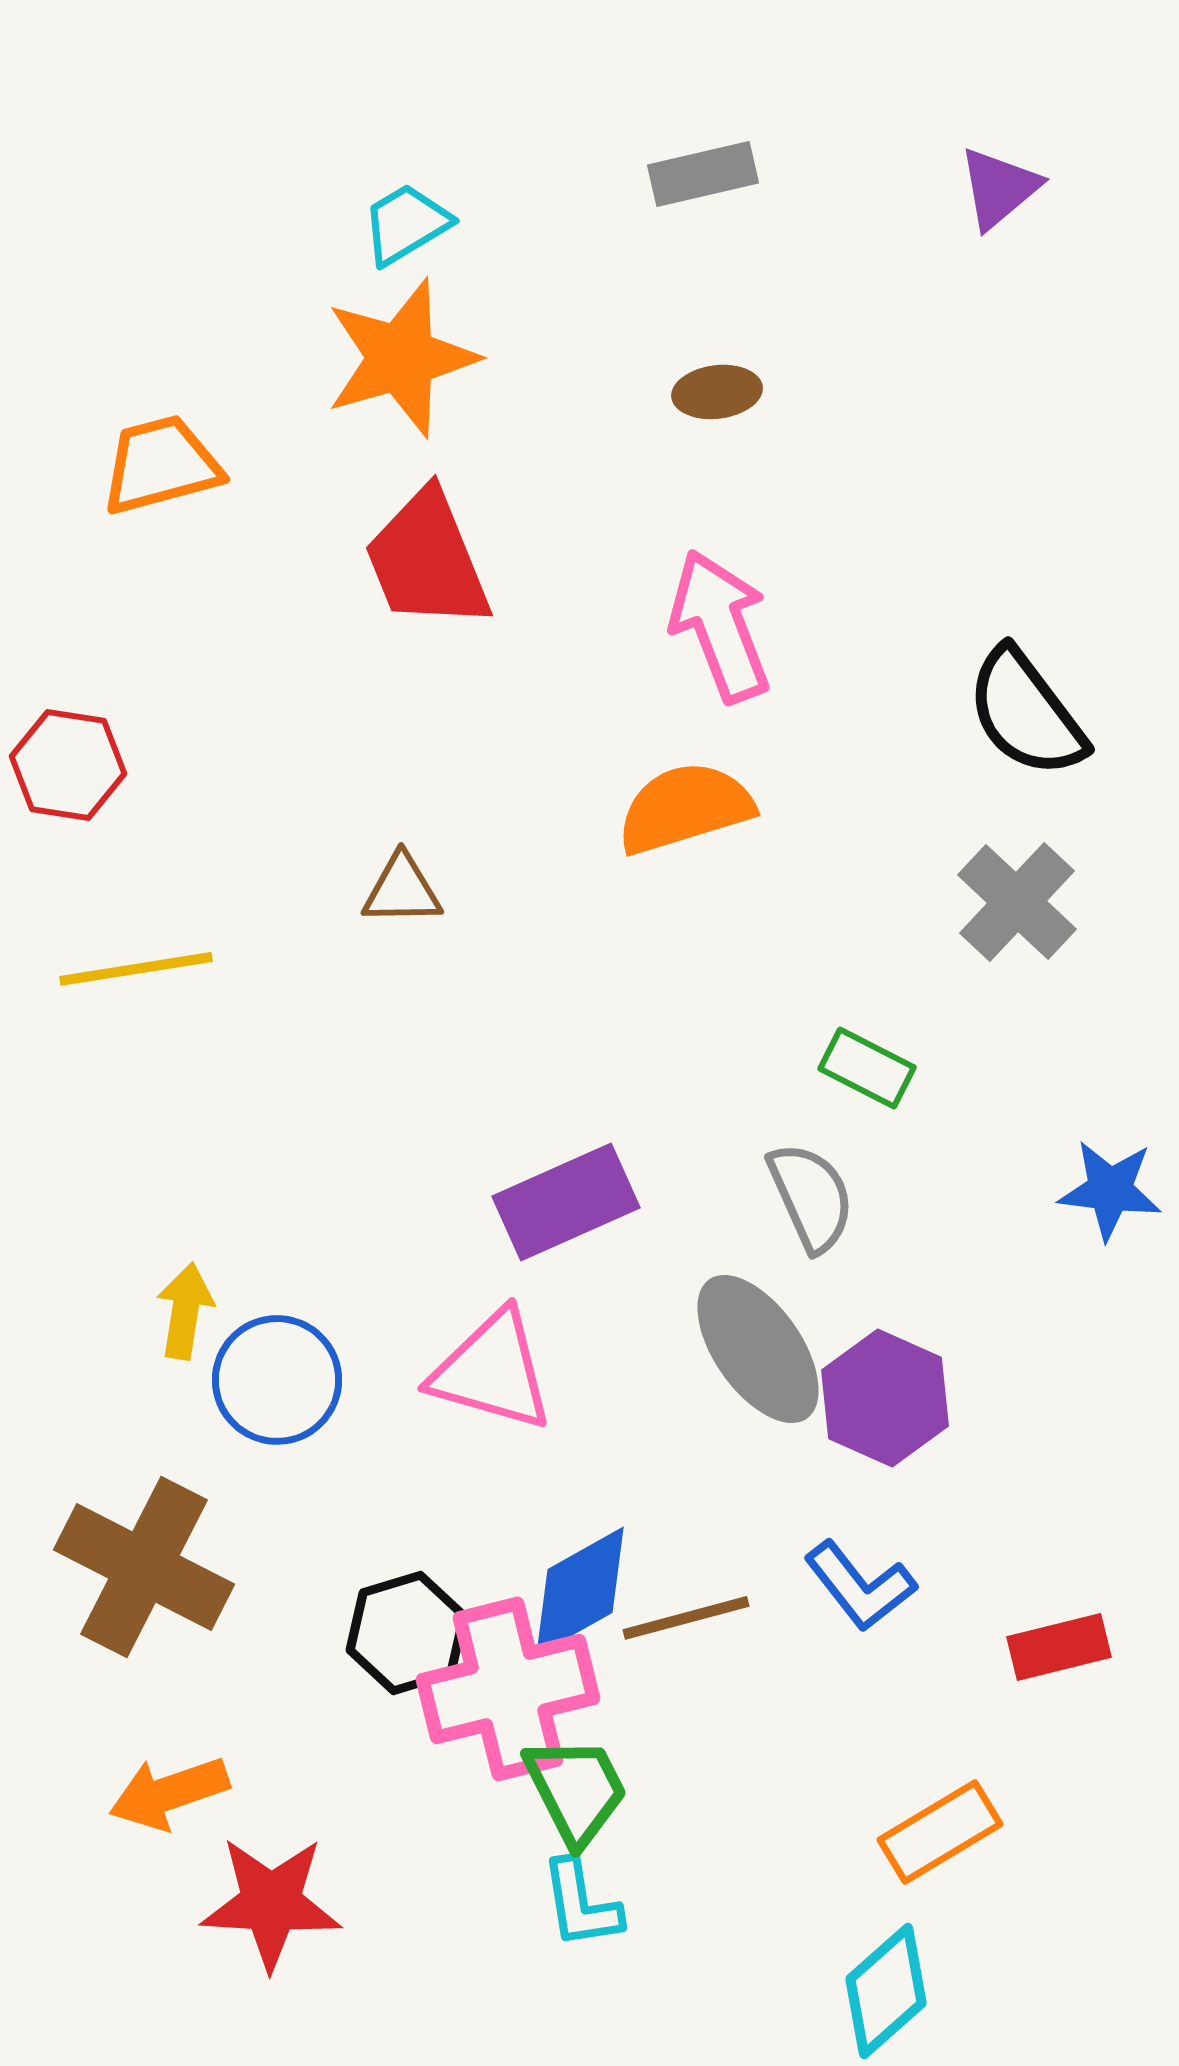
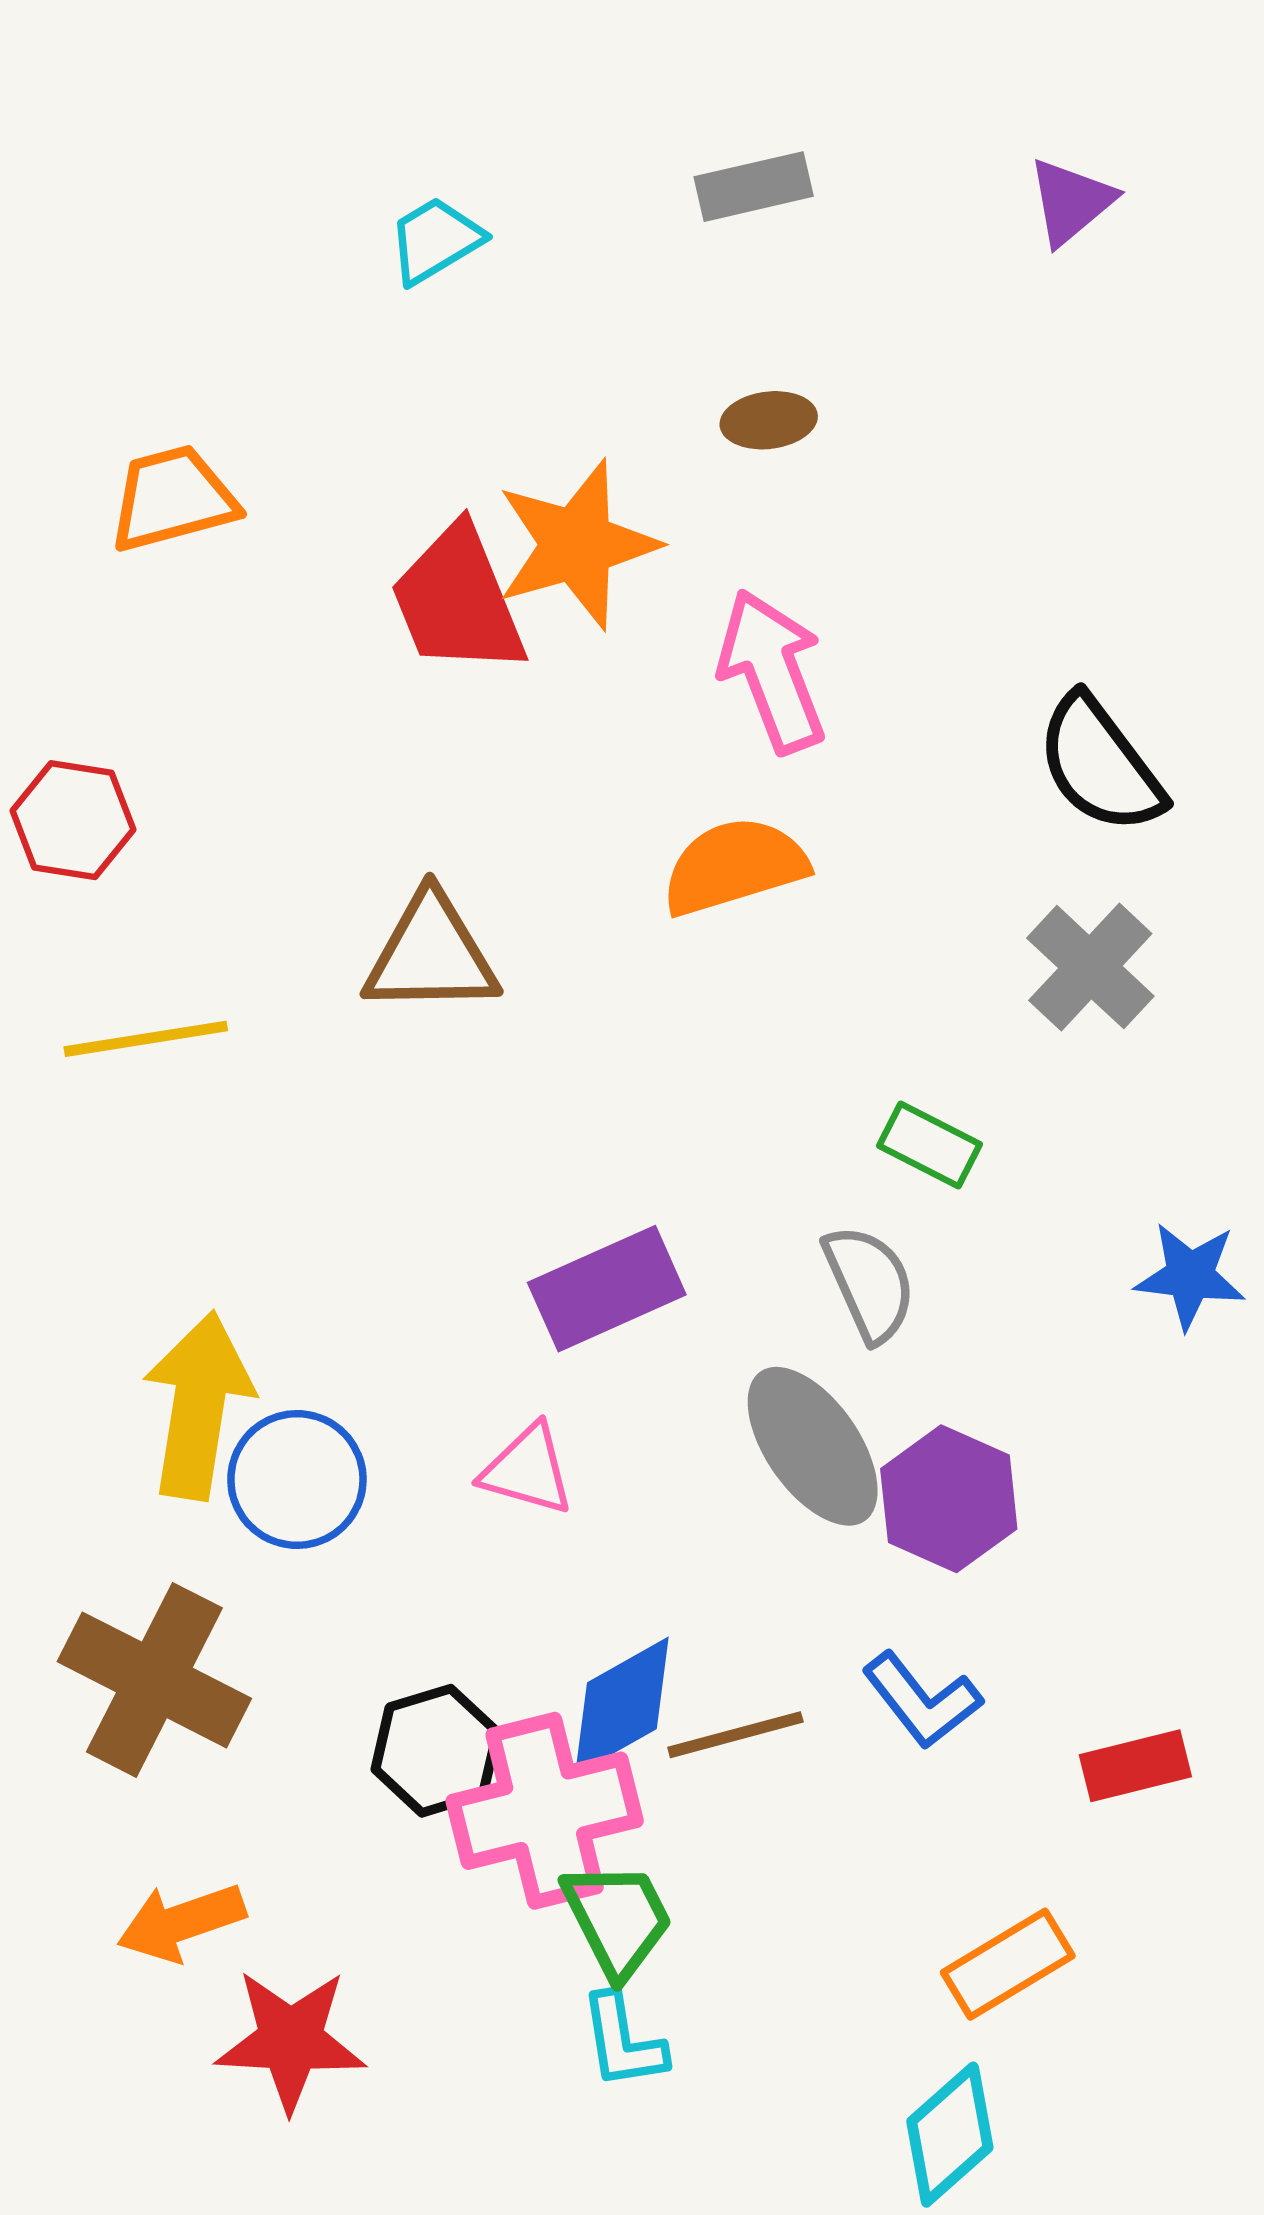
orange star: (401, 358) -> (577, 545), moved
brown triangle: (402, 890) -> (431, 954), size x1.6
yellow arrow: (185, 1311) -> (198, 1406), size x1.8
pink triangle: (492, 1371) -> (527, 1470), size x0.7

